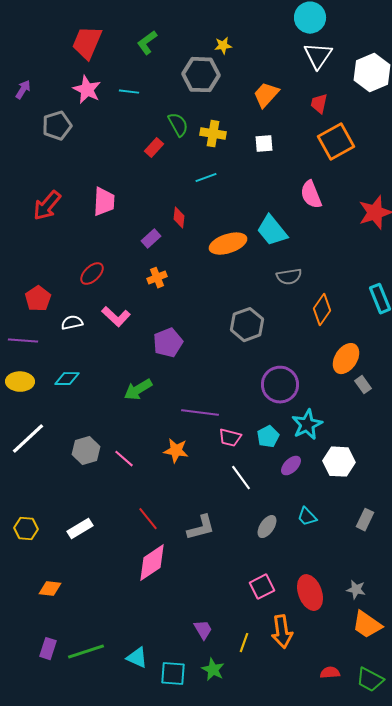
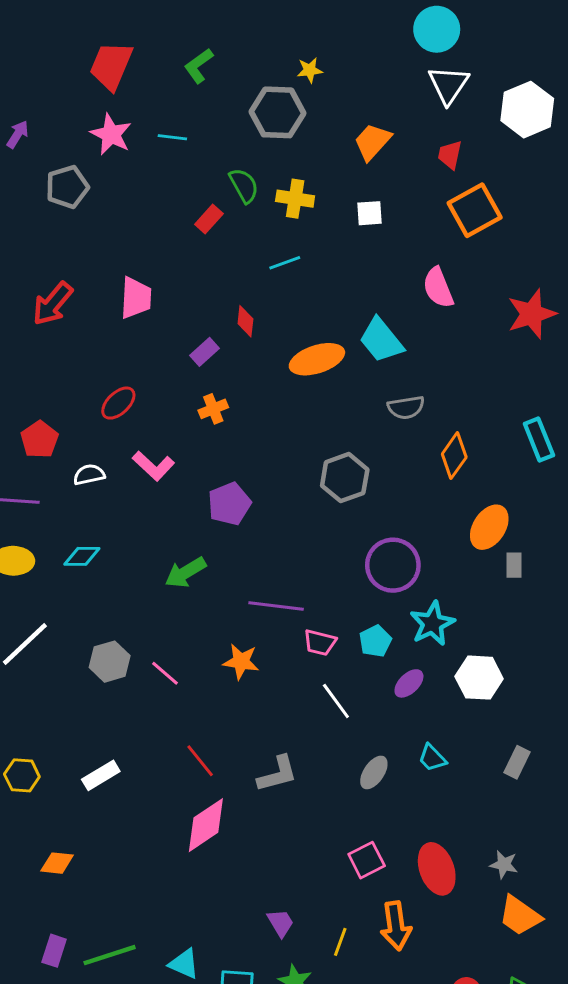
gray rectangle: (363, 385) -> (514, 565), turned 36

